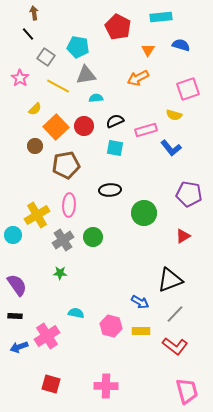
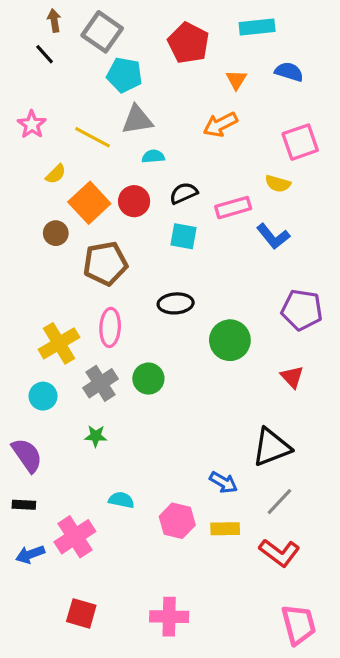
gray square: (46, 57) -> (102, 32), moved, size x1.4
cyan circle: (13, 235) -> (43, 396), moved
red triangle: (183, 236) -> (292, 377), turned -42

